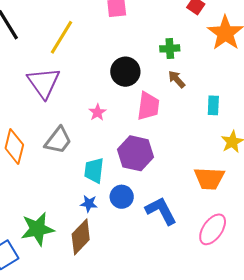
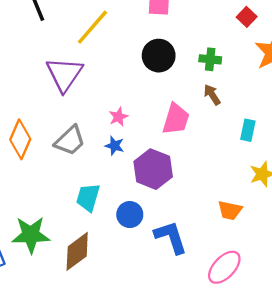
black circle: (125, 72) -> (159, 56), moved
cyan trapezoid: (94, 170) -> (88, 197), moved
orange trapezoid: (209, 178) -> (230, 210), size x0.7
blue star: (89, 204) -> (114, 146), moved

